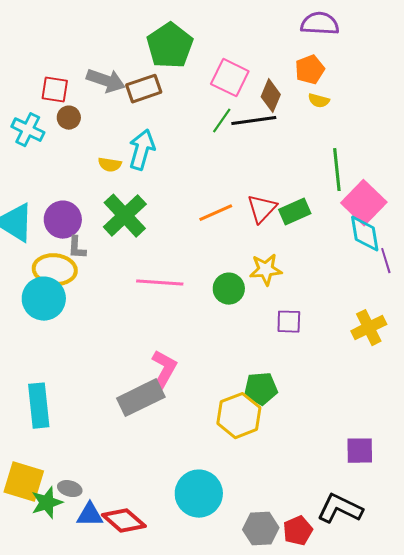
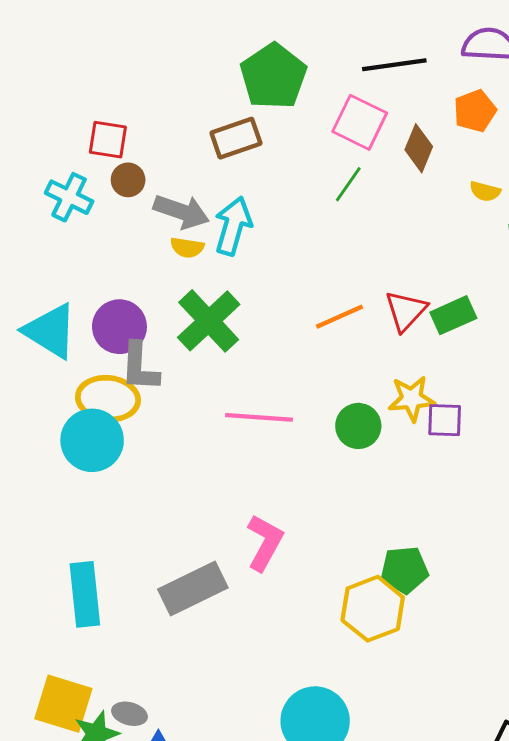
gray arrow: (106, 81) -> (181, 212), moved
yellow semicircle: (319, 101) -> (485, 191), moved
black line: (254, 121) -> (394, 65), moved
gray L-shape: (77, 248) -> (140, 367), size x1.5
purple square: (289, 322) -> (445, 420), moved
gray rectangle: (141, 398) -> (193, 589), moved

